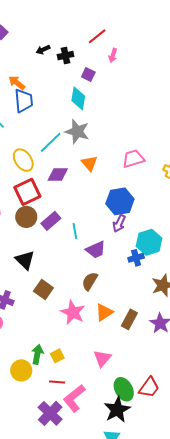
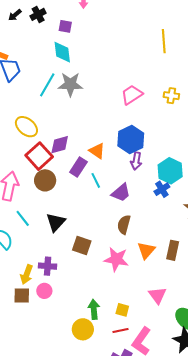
cyan line: (51, 142) -> (47, 85), moved
orange triangle: (89, 163) -> (97, 151), moved
purple diamond: (58, 174) -> (60, 145), moved
purple rectangle: (51, 221) -> (78, 167), moved
black triangle: (25, 260) -> (56, 222), turned 45
yellow square: (57, 356) -> (122, 310), moved, turned -32

